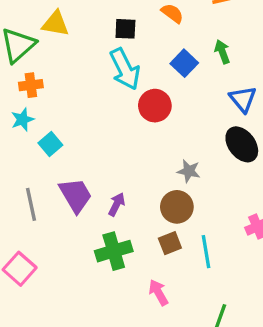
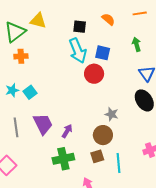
blue square: (184, 63) -> (103, 53), moved, turned -35
cyan star: (23, 120) -> (12, 90), moved

